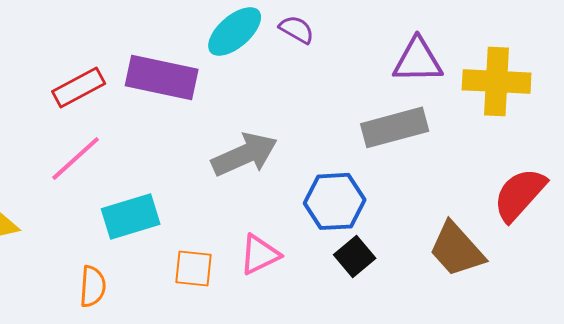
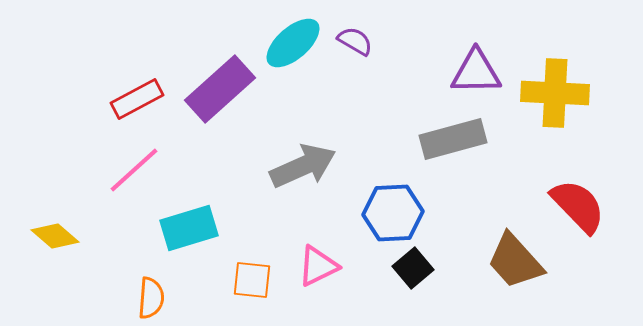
purple rectangle: (162, 77) -> (220, 89), turned -54
red semicircle: (520, 194) -> (578, 206), turned 94

